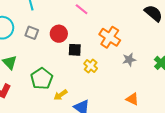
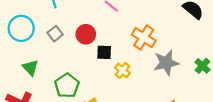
gray square: (32, 33) -> (55, 34), turned 32
gray star: (129, 60) -> (166, 63), size x1.6

